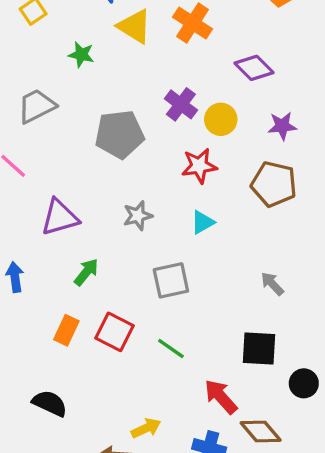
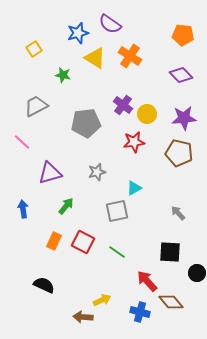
purple diamond: (254, 68) -> (181, 75), moved
purple star: (282, 126) -> (184, 118), size x1.4
cyan triangle: (203, 222) -> (134, 188), moved

